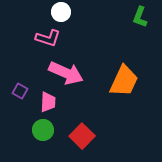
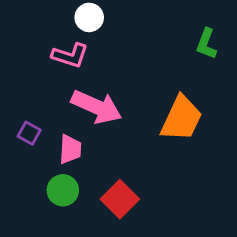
green L-shape: (140, 17) -> (206, 44), moved

